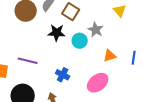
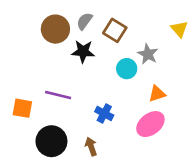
black star: (57, 33) -> (83, 51), moved
orange triangle: (110, 56) -> (157, 94), moved

